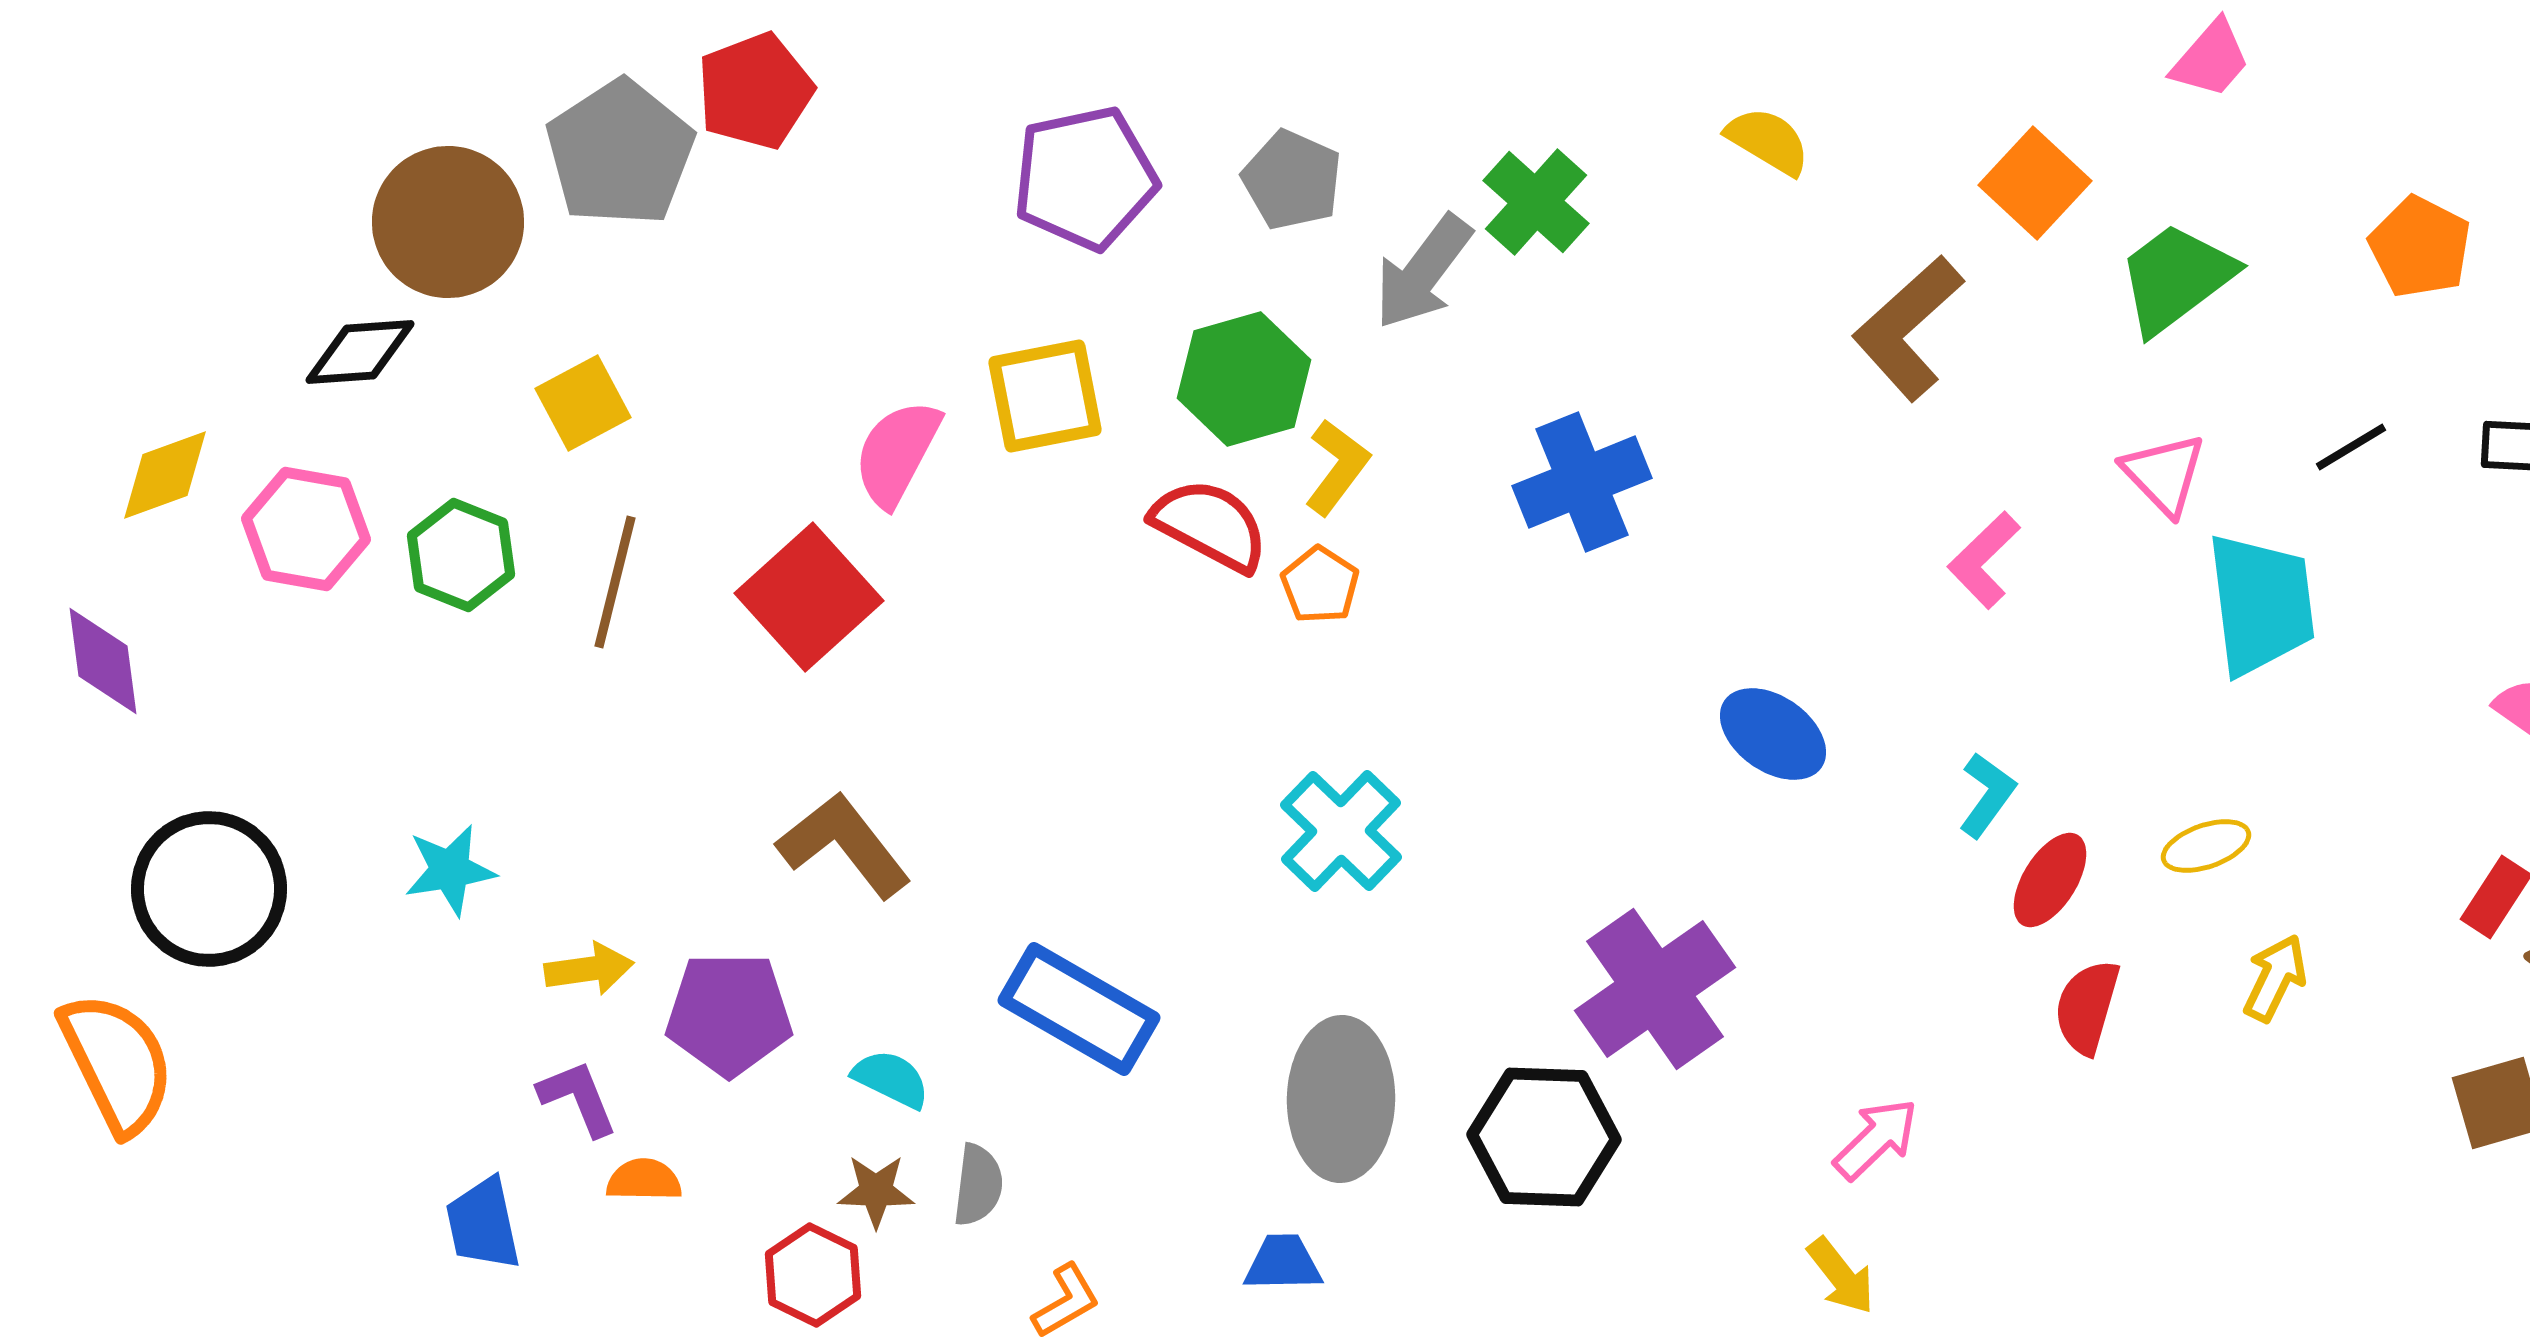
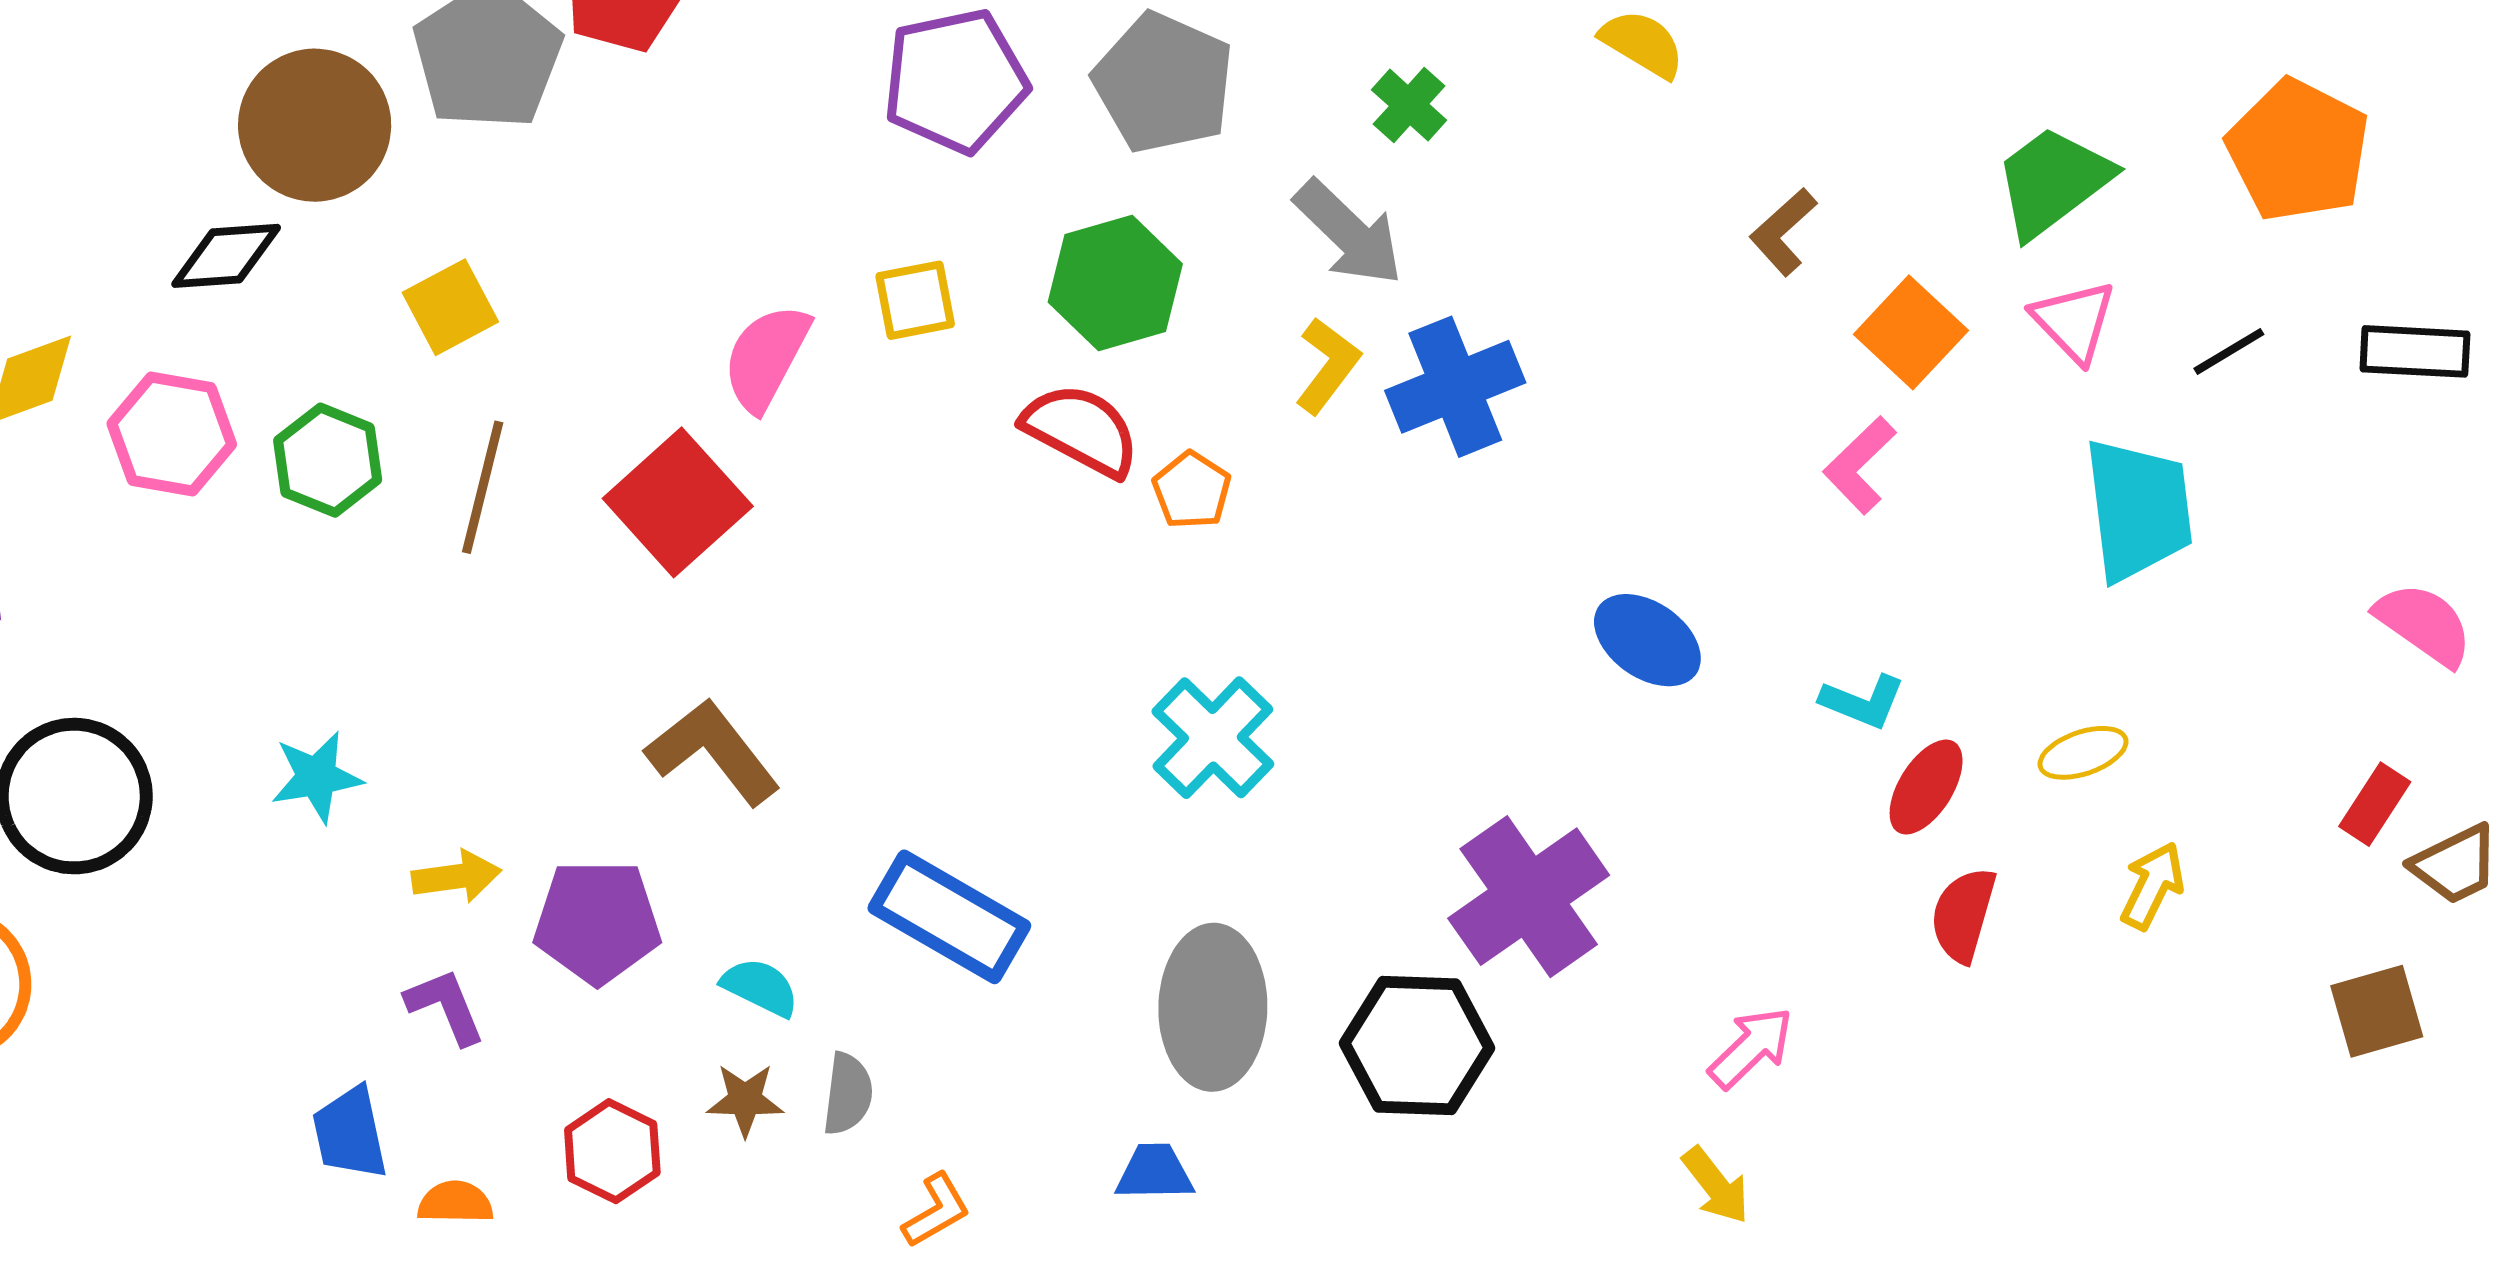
gray pentagon: (1292, 180) -> (1164, 83), size x1.4
orange square: (2035, 183) -> (1911, 332), moved
green cross: (1536, 202) -> (1409, 105), size x0.7
orange pentagon: (2420, 247) -> (2298, 150), size x1.4
gray arrow: (1423, 272) -> (1349, 233), moved, turned -83
brown L-shape: (1908, 328) -> (1783, 232), size x0.6
yellow square: (1045, 396) -> (915, 300), size x0.7
yellow L-shape: (1337, 467) -> (1328, 366), moved
pink triangle: (2164, 474) -> (2074, 321), moved
cyan L-shape: (1987, 795) -> (1863, 702), turned 76
orange semicircle: (644, 1180) -> (455, 1202), moved
red hexagon: (813, 1275) -> (612, 1151), moved

